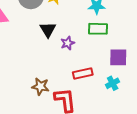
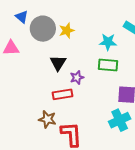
red rectangle: (83, 73) -> (62, 94), moved
cyan cross: (113, 83) -> (120, 120), size x1.5

